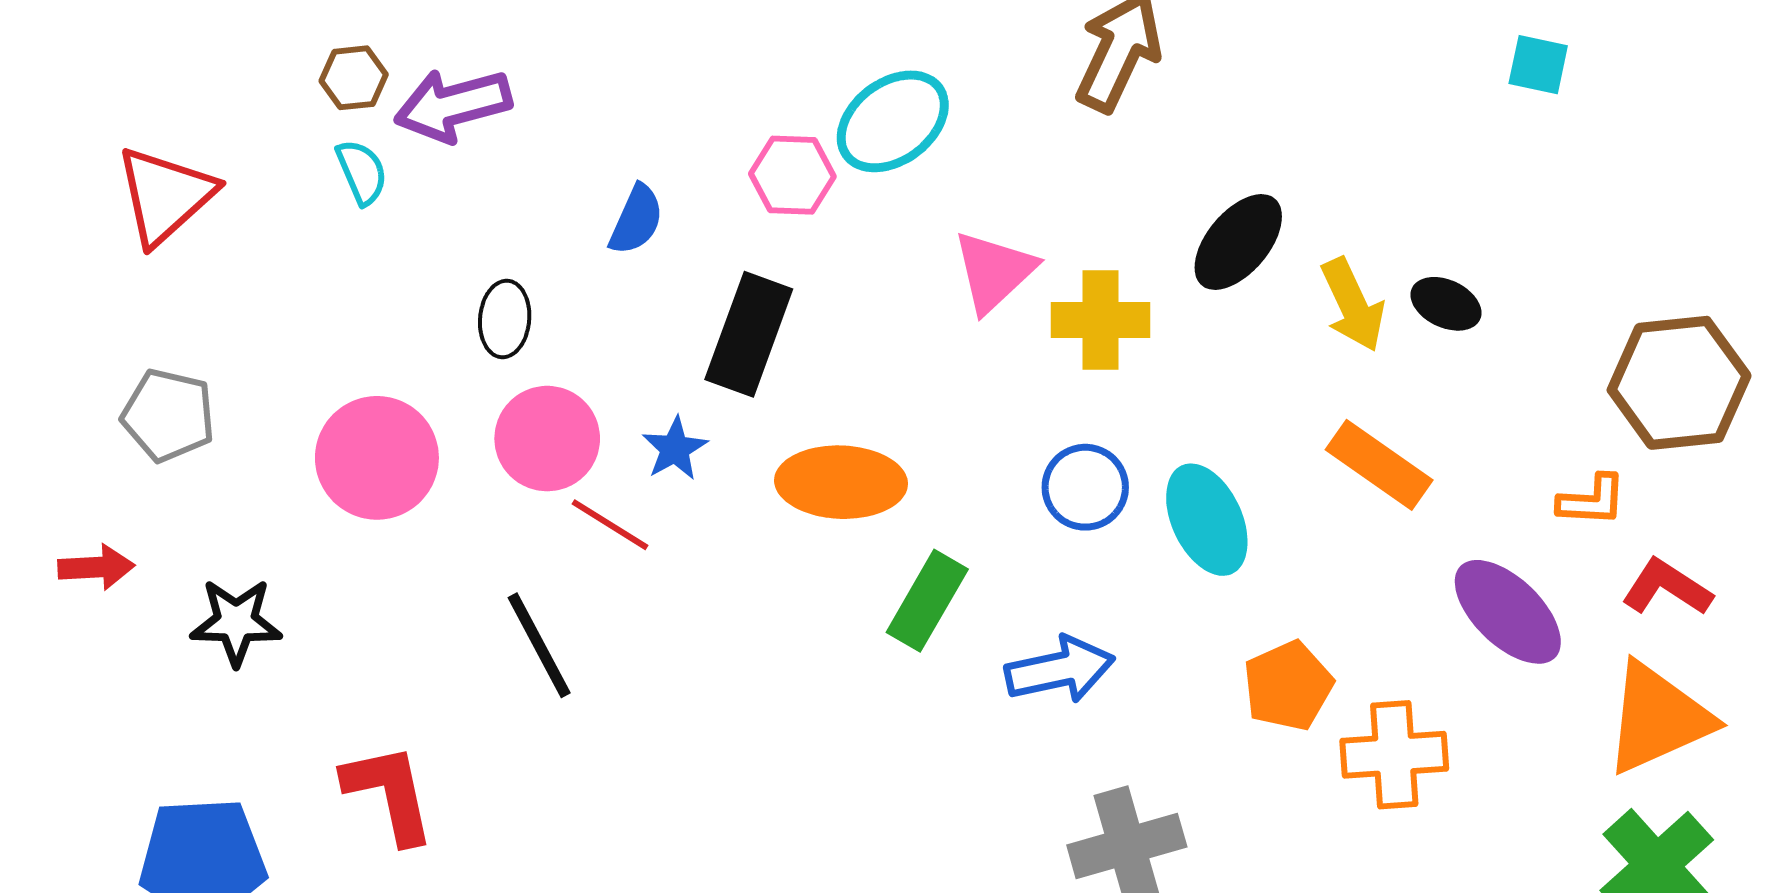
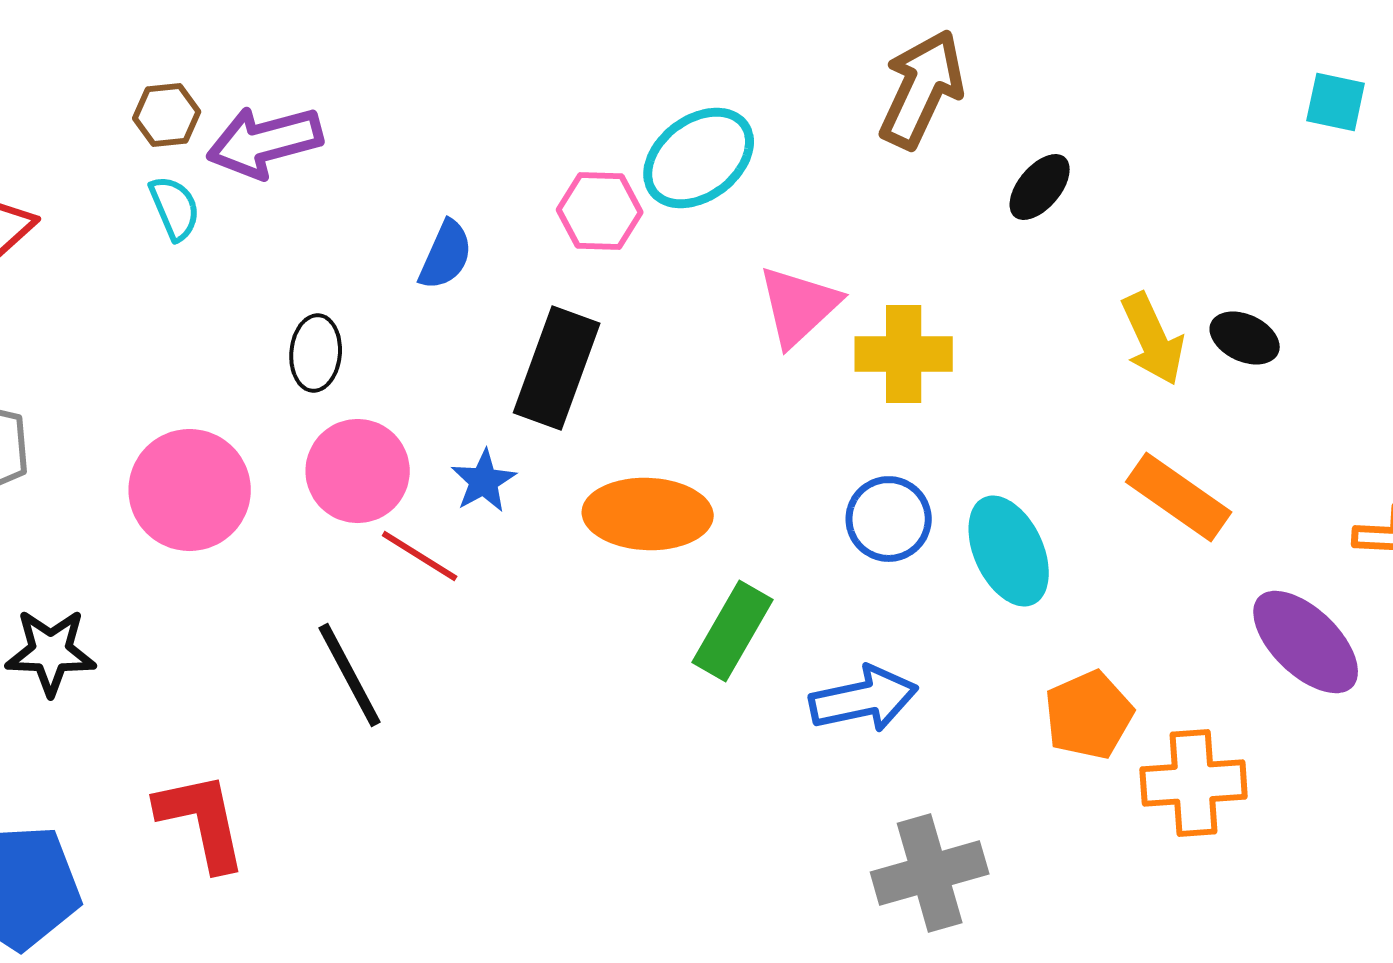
black ellipse: (1238, 242) -> (1040, 187), moved, size x0.7

